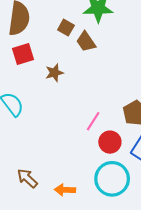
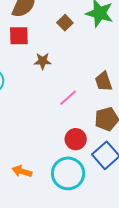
brown trapezoid: (86, 42) -> (104, 81), moved
pink line: (93, 121) -> (68, 98), moved

